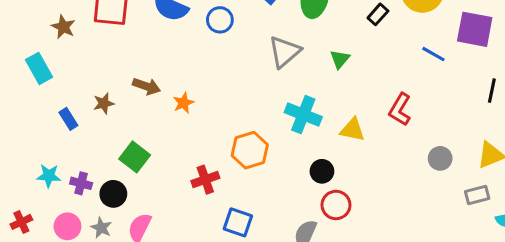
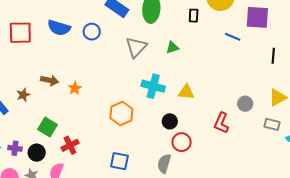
black rectangle: (378, 14) -> (194, 16), turned -32
green triangle: (340, 59) -> (172, 47), turned 40
red L-shape: (400, 109) -> (221, 123), moved
red cross: (205, 180) -> (70, 145), moved
gray rectangle: (477, 195) -> (272, 124), turned 35

